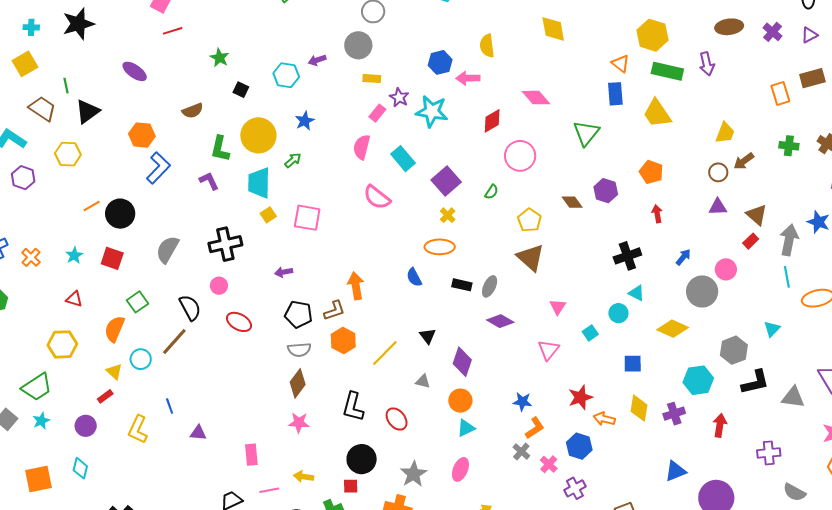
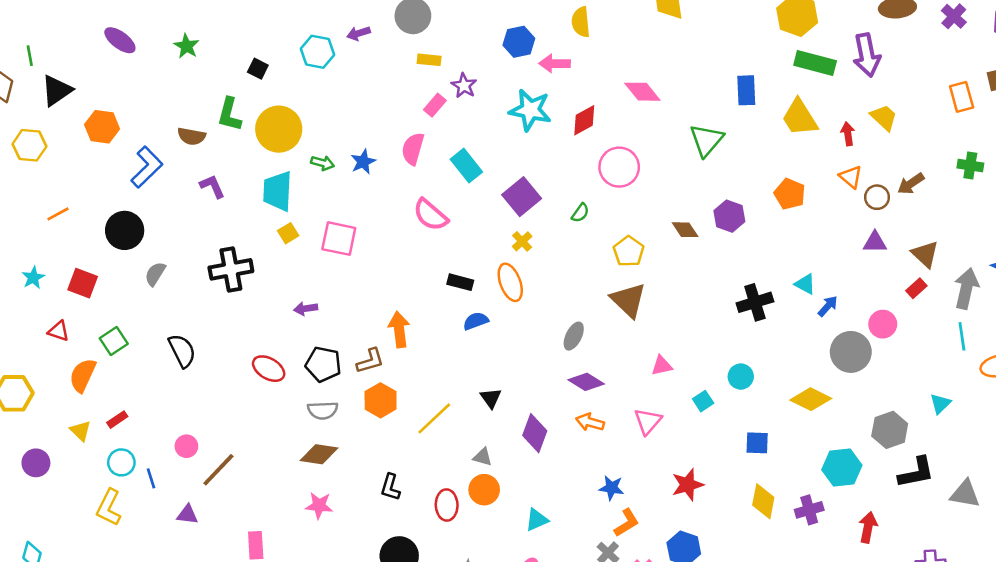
green star: (219, 58) -> (187, 46), moved
orange triangle: (621, 64) -> (851, 177), moved
purple arrow: (707, 64) -> (867, 55), size x1.4
brown semicircle: (193, 111) -> (191, 136), moved, turned 30
cyan star: (432, 111) -> (530, 110), moved
blue star: (305, 121) -> (363, 162), moved
yellow trapezoid: (725, 133) -> (884, 117), moved, turned -70
orange hexagon: (142, 135) -> (102, 127), moved
green L-shape: (220, 149) -> (229, 114), moved
green arrow: (293, 160) -> (323, 163), turned 54
black circle: (120, 214) -> (125, 230), moved
red arrow: (657, 214) -> (848, 134), moved
orange ellipse: (440, 247) -> (510, 282), turned 68
gray semicircle: (167, 249) -> (155, 274), size x0.7
blue semicircle: (414, 277) -> (476, 321), turned 96
black rectangle: (462, 285) -> (460, 282), moved
pink circle: (219, 286) -> (186, 446), moved
cyan triangle: (636, 293) -> (805, 284), moved
red triangle: (74, 299) -> (59, 331), moved
pink triangle: (558, 307) -> (662, 366), turned 42
red ellipse: (239, 322) -> (269, 369), moved
brown line: (174, 342) -> (218, 470), moved
cyan circle: (141, 359) -> (121, 462), moved
brown diamond: (298, 383) -> (319, 454), turned 60
red rectangle: (105, 396) -> (117, 420), moved
orange circle: (460, 401) -> (484, 490), moved
black L-shape: (353, 407) -> (390, 487), size x0.7
red ellipse: (397, 419) -> (447, 505), turned 35
orange arrow: (604, 419) -> (590, 422), moved
purple circle: (86, 426) -> (36, 463), moved

